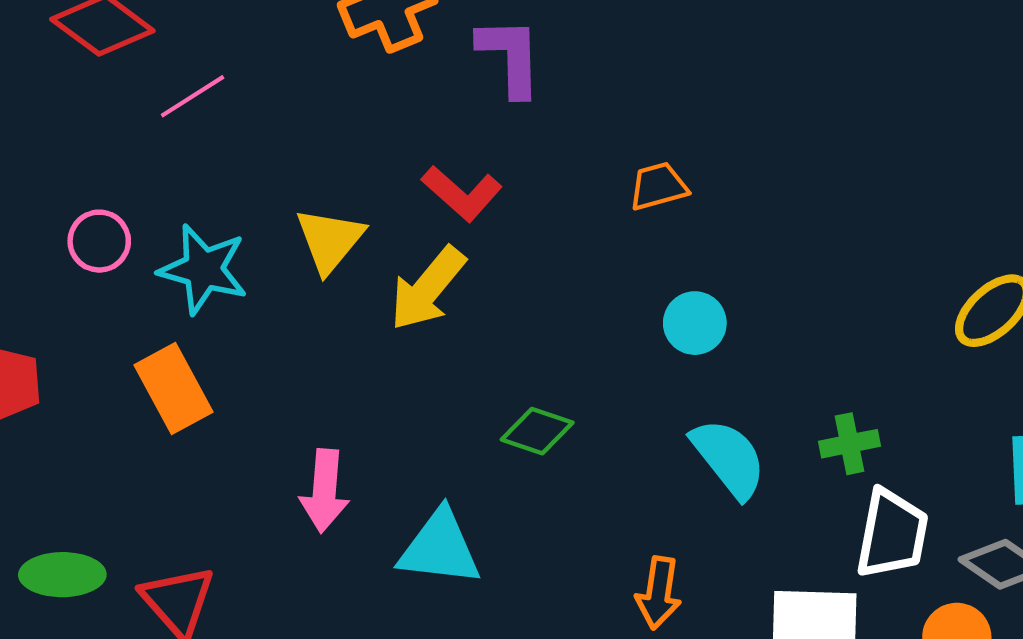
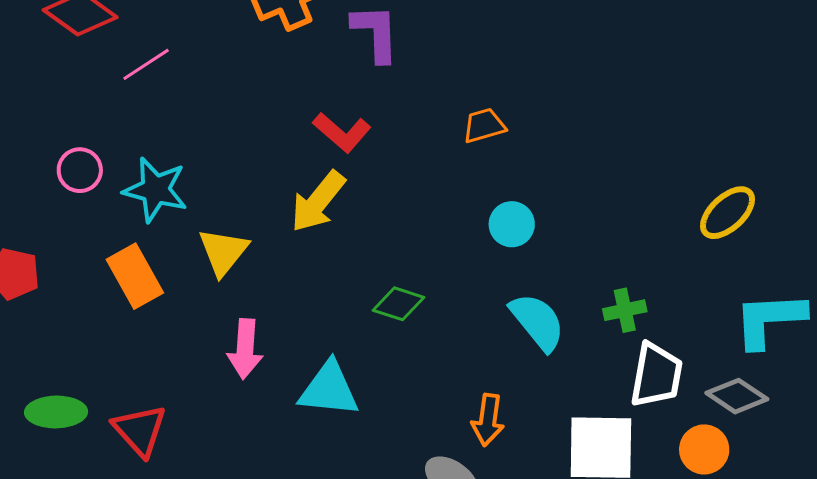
yellow triangle: (330, 240) -> (223, 252), moved

